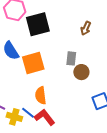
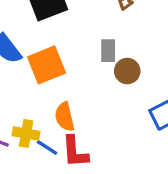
yellow cross: (14, 117) -> (26, 133), moved
red L-shape: (45, 117) -> (75, 152), turned -140

